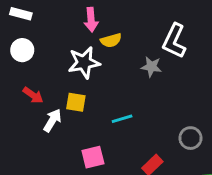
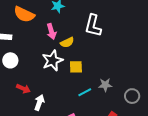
white L-shape: (174, 41) -> (93, 26), moved
gray star: (151, 67) -> (105, 85), moved
yellow square: (76, 102) -> (76, 67), moved

